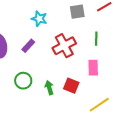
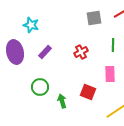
cyan star: (39, 19) -> (31, 25), moved
red cross: (64, 46) -> (81, 52), size x0.6
green arrow: (49, 88) -> (62, 101), moved

